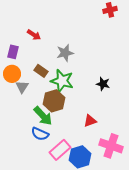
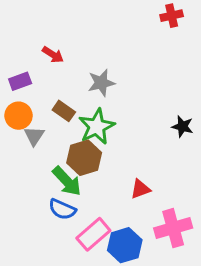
purple rectangle: (13, 52) -> (20, 81), turned 56
green star: (62, 81) -> (97, 127), turned 30
black star: (103, 84) -> (182, 127), moved
pink cross: (111, 146) -> (173, 228), turned -35

